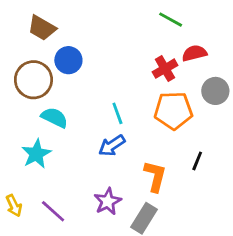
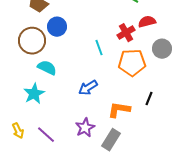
cyan line: (117, 113) -> (99, 48), moved
orange L-shape: (155, 176) -> (119, 110), turned -95

